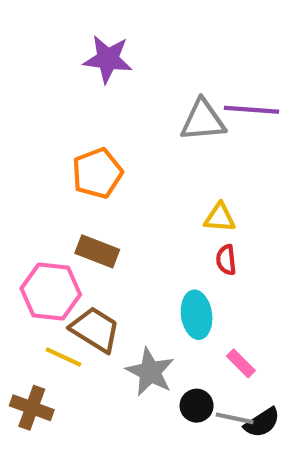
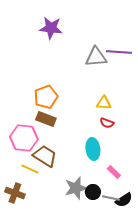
orange pentagon: (97, 173) -> (46, 97), moved
red semicircle: (226, 260) -> (107, 123), turned -64
gray star: (150, 372) -> (76, 188), moved, turned 30

